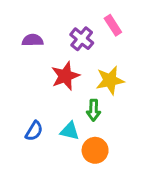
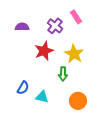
yellow star: (110, 80) -> (74, 54), turned -30
cyan triangle: (70, 131) -> (42, 97), moved
orange circle: (95, 150) -> (78, 101), moved

